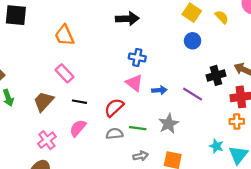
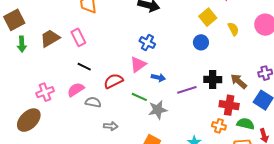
pink triangle: (134, 83) -> (138, 64), turned 30
purple line: (193, 94) -> (187, 90), turned -66
brown trapezoid: (44, 101) -> (50, 38), moved
green line: (138, 128) -> (139, 97), moved
gray semicircle: (115, 134) -> (93, 102), moved
gray arrow: (141, 156) -> (111, 126), moved

